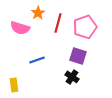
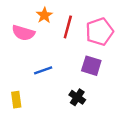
black cross: (72, 77) -> (77, 97), moved

